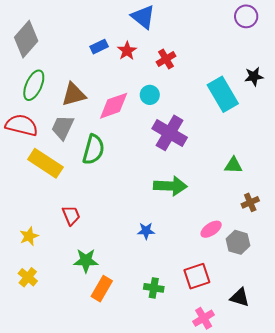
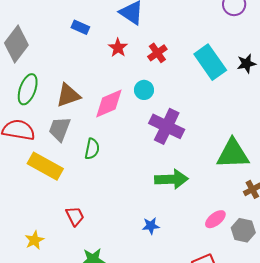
blue rectangle: (99, 47) -> (80, 27), moved, turned 54
cyan rectangle: (223, 94) -> (210, 62), moved
green semicircle: (93, 150) -> (92, 149), size x0.7
green triangle: (233, 165) -> (233, 154), size x1.8

